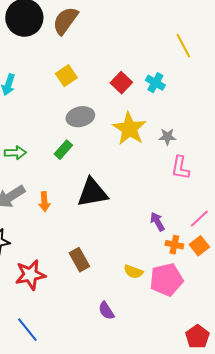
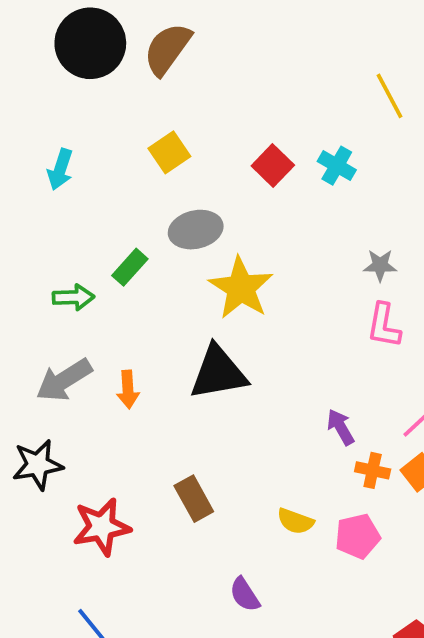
yellow star: (129, 129) -> (241, 288), moved
gray star: (167, 137) -> (380, 265), moved
green rectangle: (63, 150) -> (130, 267), moved
pink pentagon: (166, 280) -> (358, 536), size x0.7

